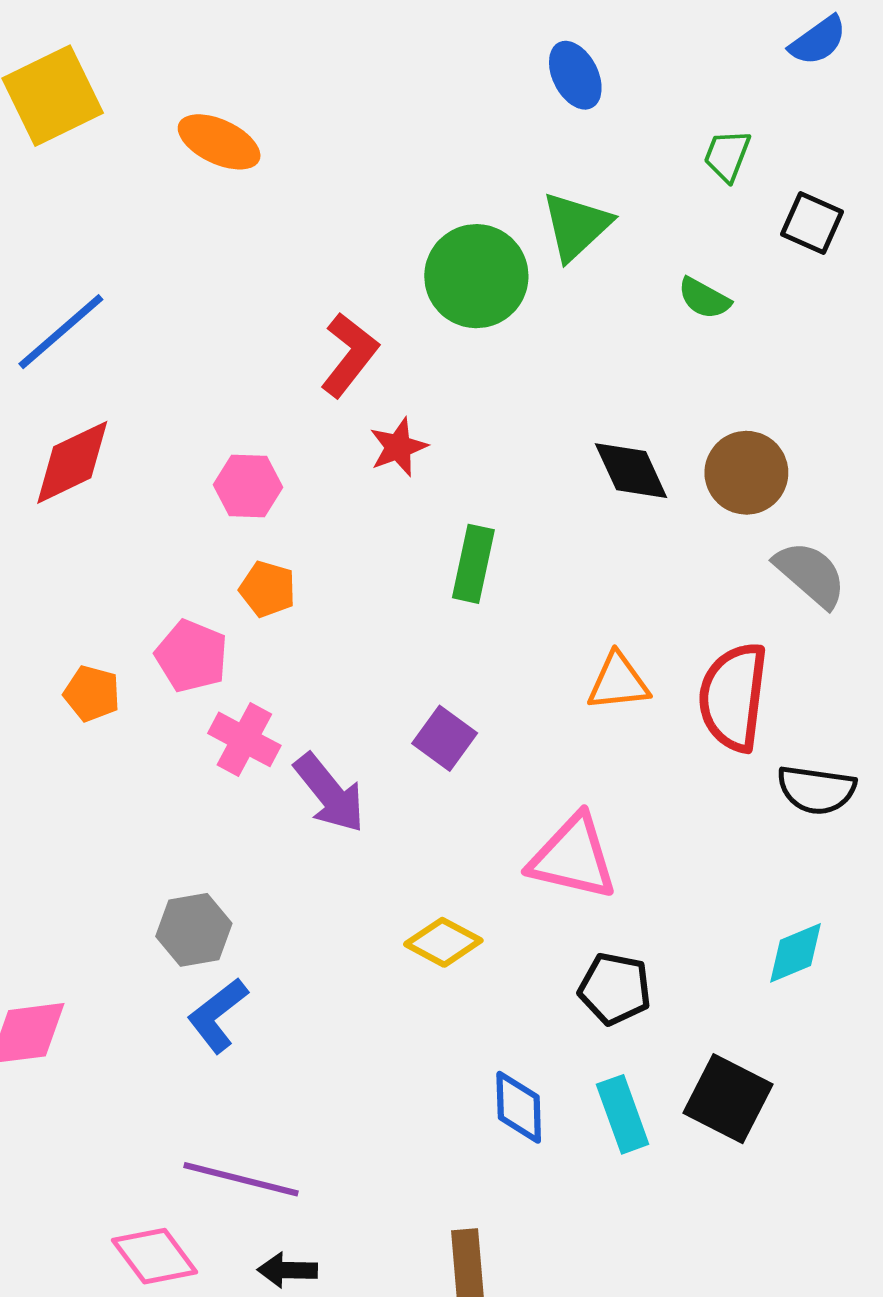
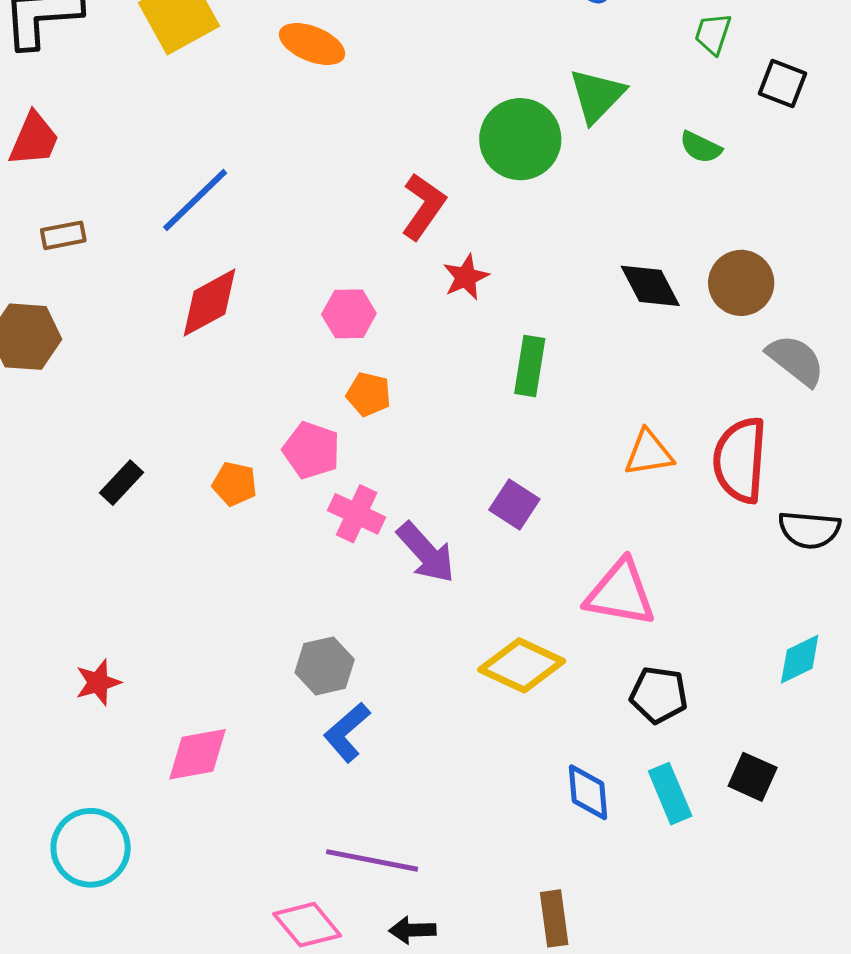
yellow diamond: (443, 942) -> (522, 665), size x1.4
black square: (728, 1099) -> (753, 777), size x0.7

